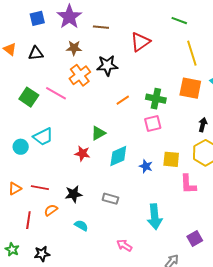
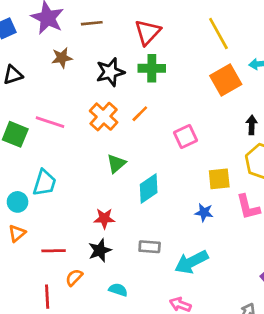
orange cross: (80, 75) -> (104, 117), moved
orange square: (190, 88) -> (226, 80), turned -30
green cross: (156, 99) -> (152, 68), moved
cyan trapezoid: (43, 137) -> (44, 183), turned -35
red star: (82, 153) -> (104, 218), moved
blue star: (146, 166) -> (204, 212), moved
orange triangle: (15, 189) -> (17, 233), moved
cyan arrow: (155, 217) -> (191, 262), moved, turned 80

